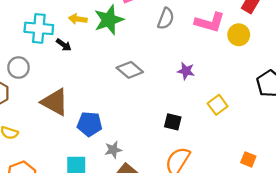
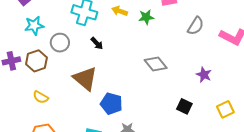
green star: (109, 20) -> (146, 17), size x0.6
black arrow: (64, 45) -> (97, 43), moved
black square: (173, 122) -> (184, 106), moved

